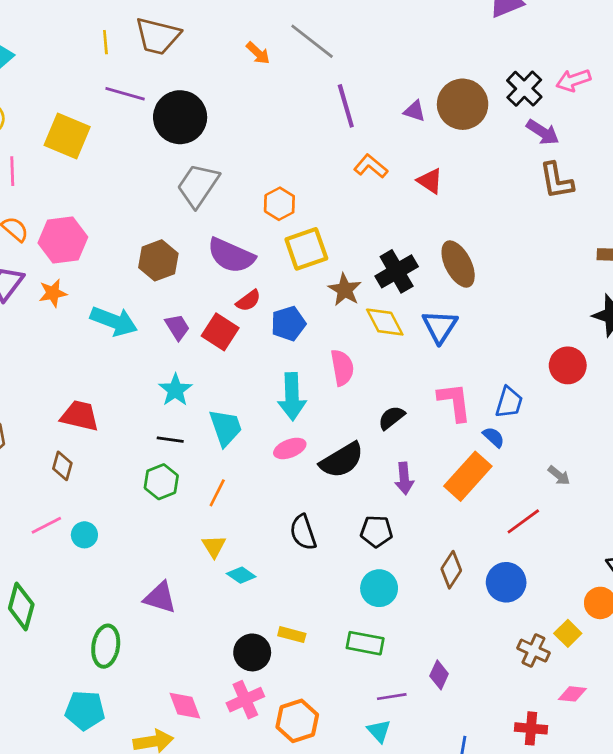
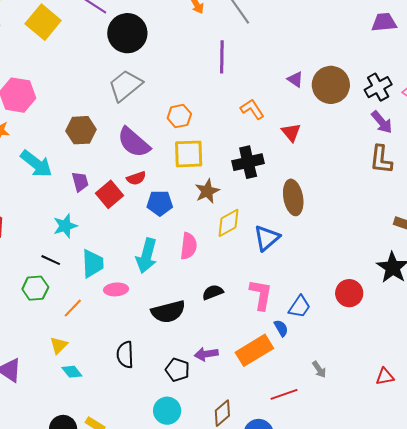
purple line: (346, 106) -> (222, 57), moved
black cross: (397, 271) -> (248, 162), moved
yellow diamond: (385, 322) -> (229, 223), turned 72
pink ellipse: (290, 448) -> (116, 289), moved
purple arrow: (404, 478) -> (206, 354), moved, turned 70

